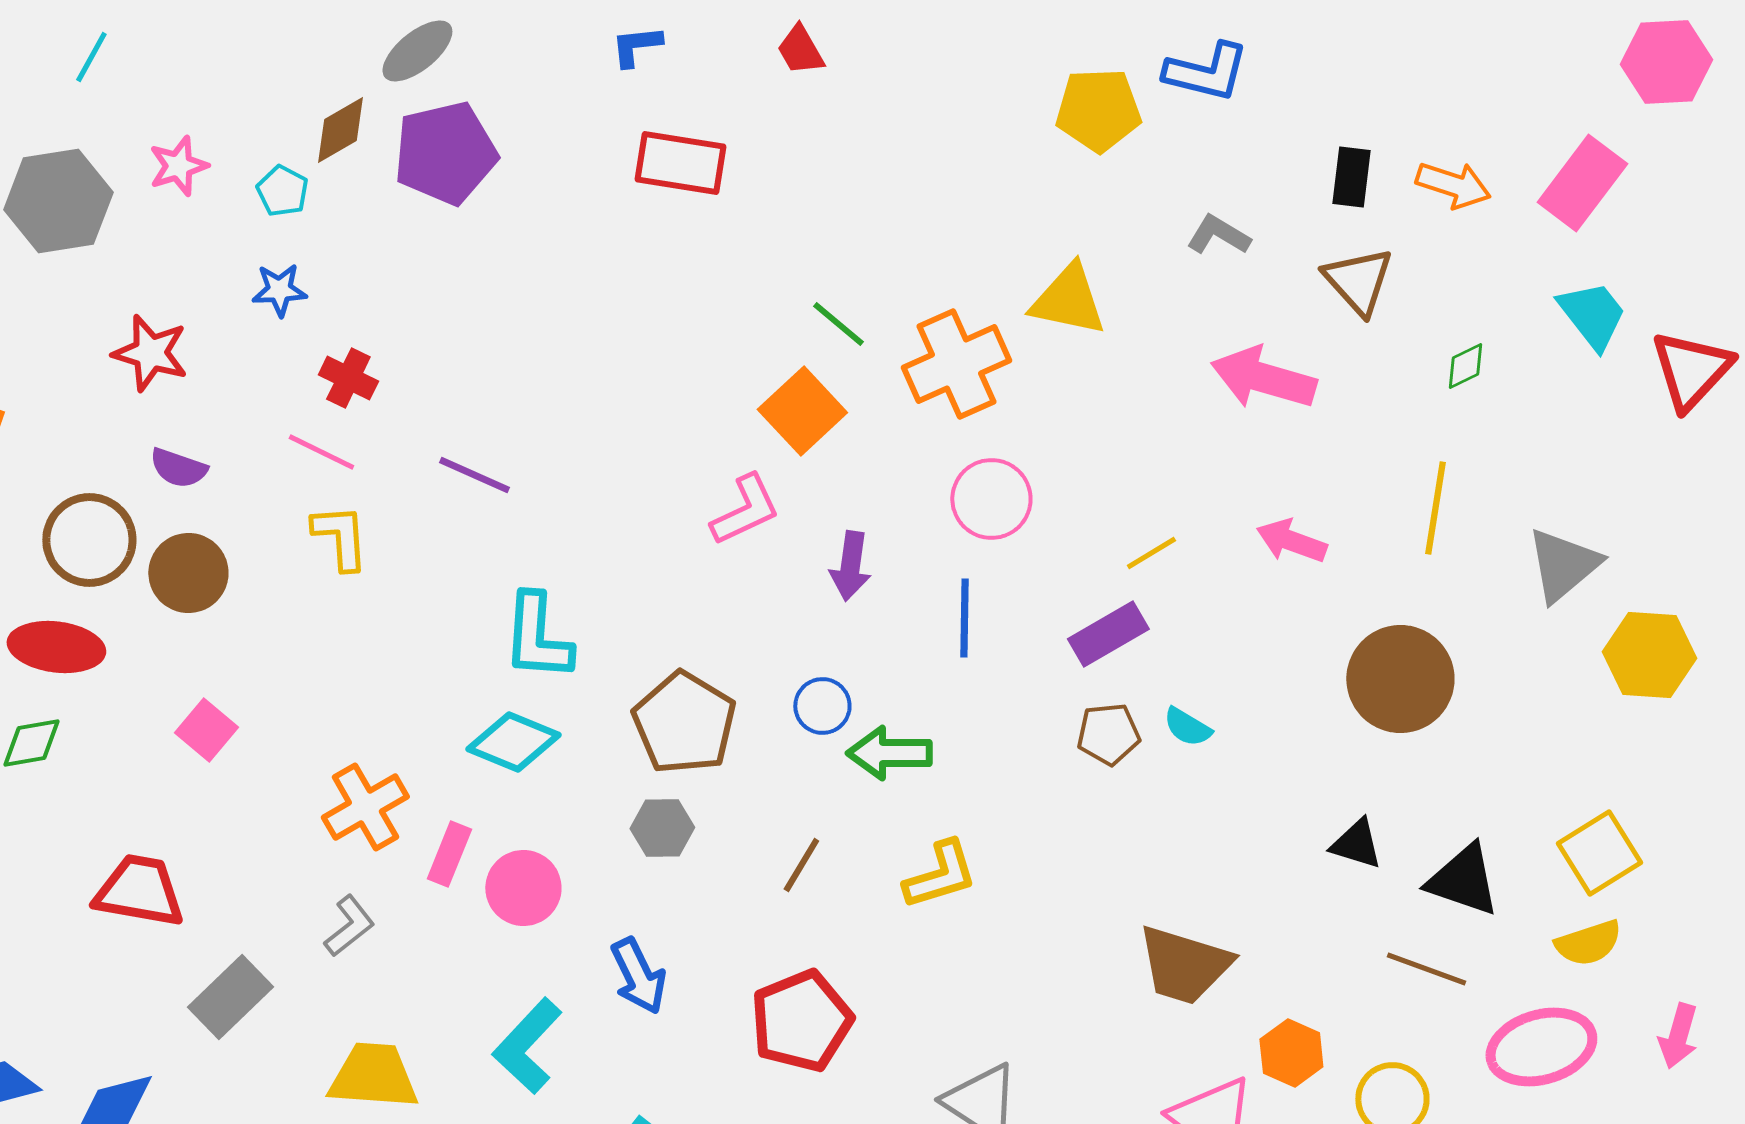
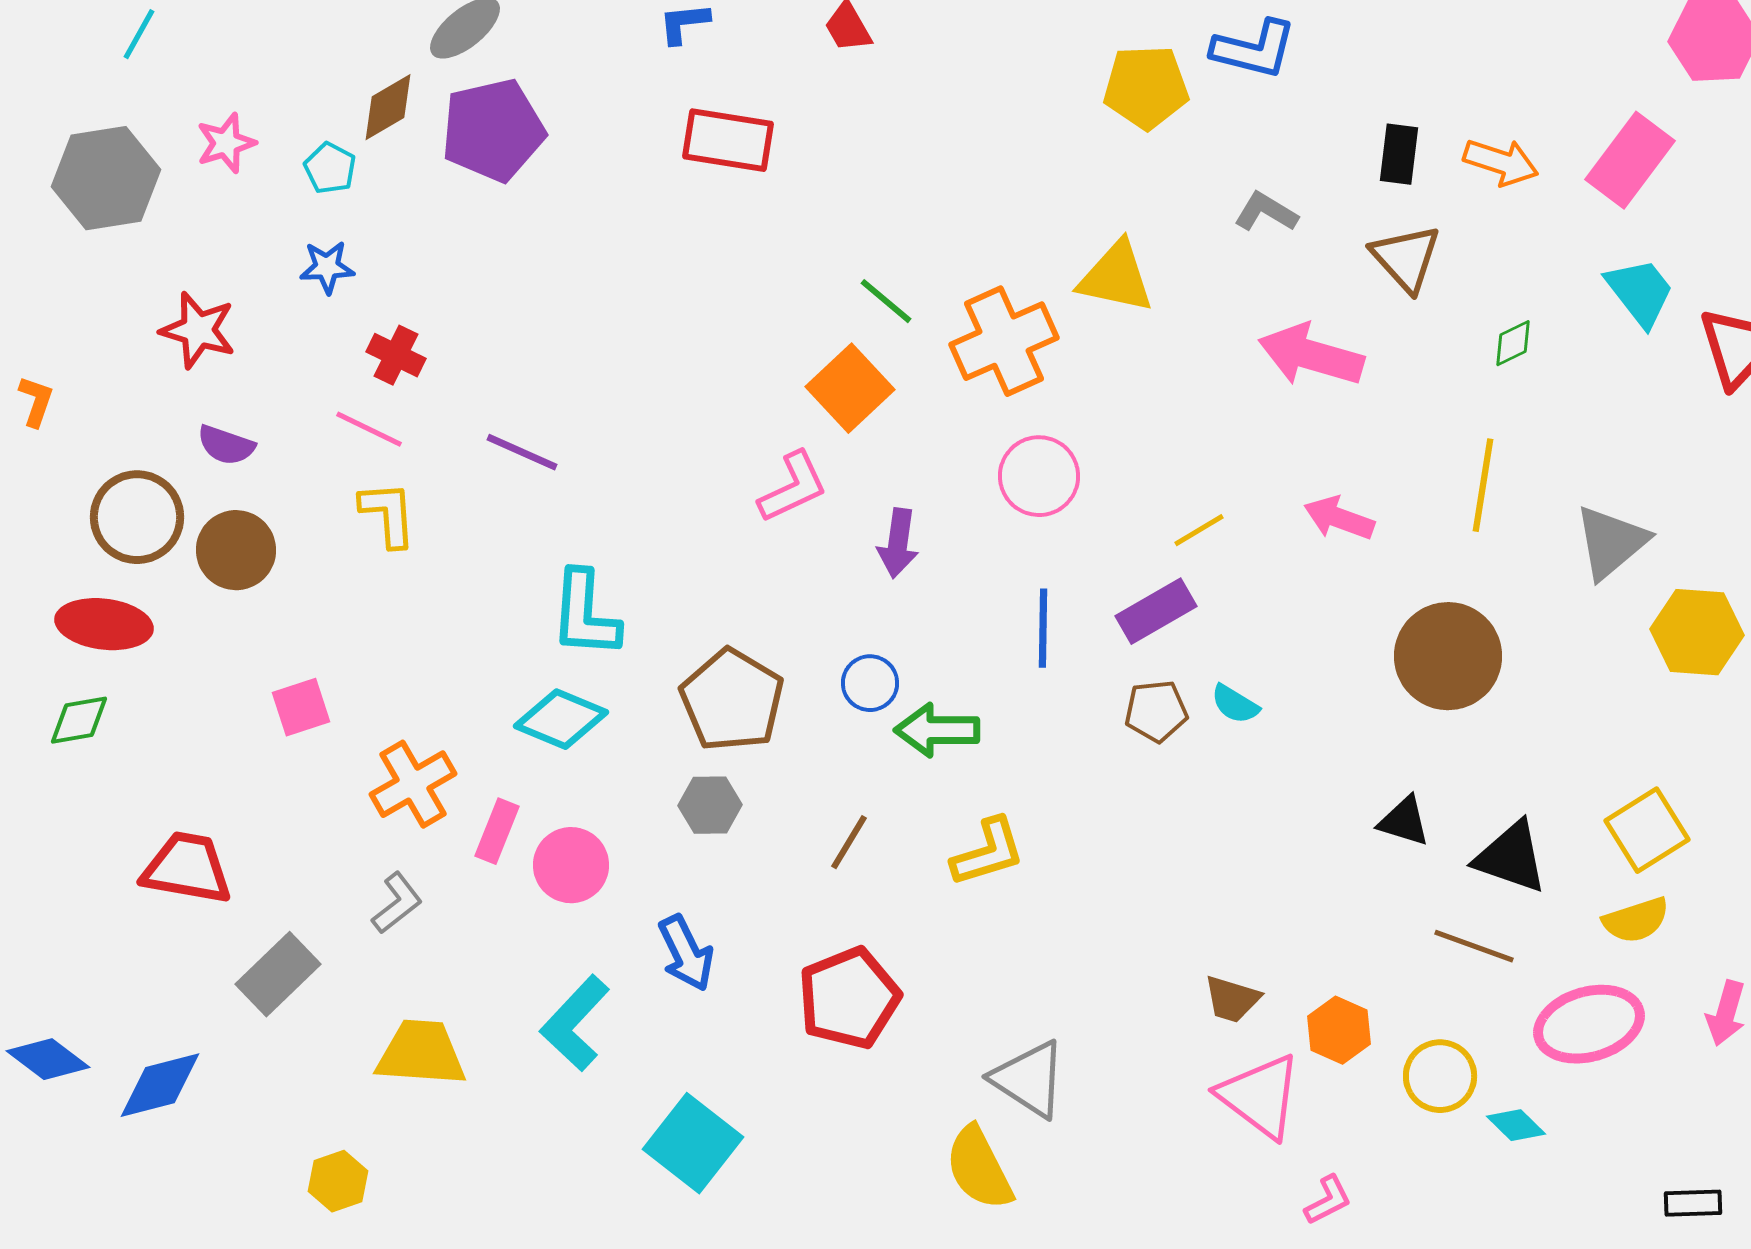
blue line: (964, 618) -> (1043, 628), moved
pink square: (206, 730) -> (301, 707), moved, turned 32
brown trapezoid: (1184, 965) -> (1232, 999), moved, size x0.6

